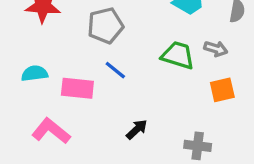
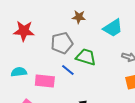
green trapezoid: (178, 55) -> (86, 57), moved

